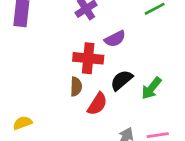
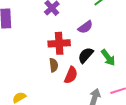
purple semicircle: (115, 39) -> (85, 27), moved
green arrow: (151, 88) -> (108, 58), turned -66

